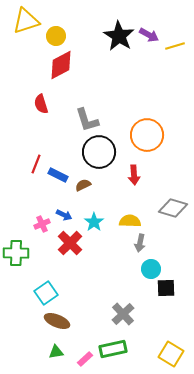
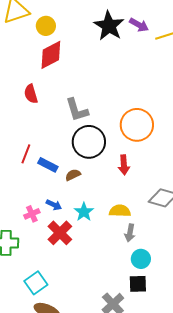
black square: (166, 288) -> (138, 284), moved

